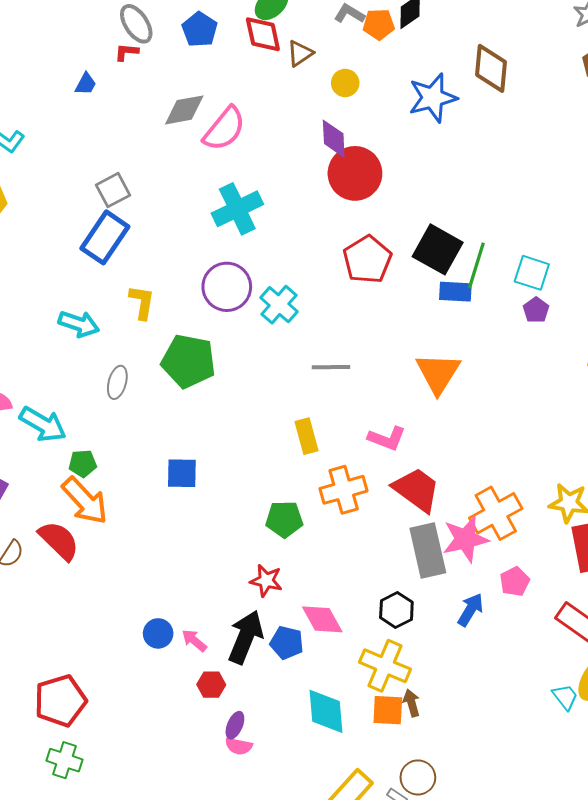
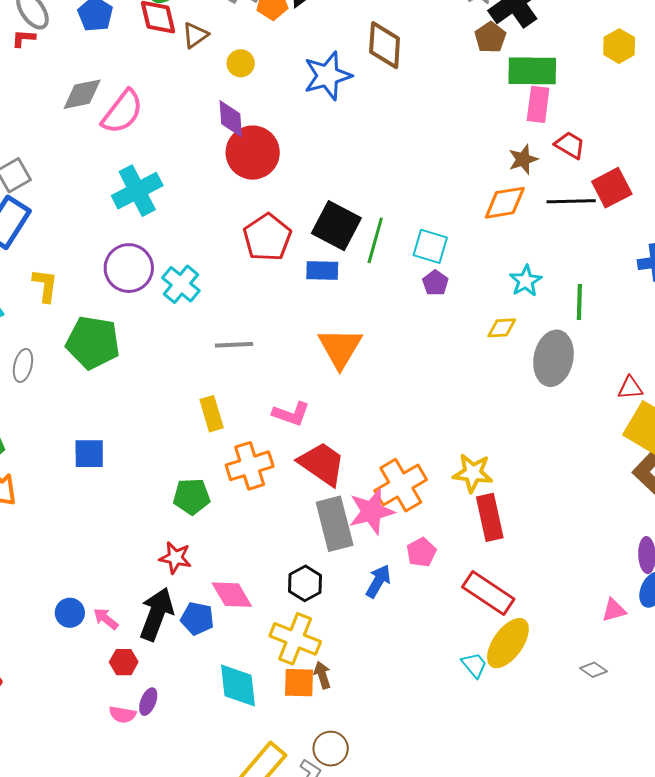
blue rectangle: (455, 292) -> (322, 270), moved
pink semicircle: (239, 746) -> (123, 715), moved

